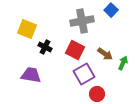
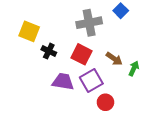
purple trapezoid: (31, 75) -> (63, 82), moved

